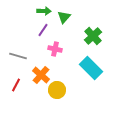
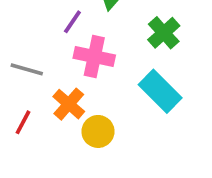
pink cross: (55, 49) -> (94, 57), size x1.5

